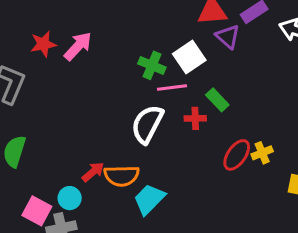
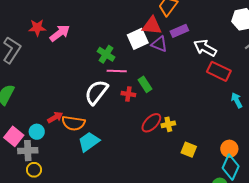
purple triangle: (228, 37) -> (159, 44), turned -30
white square: (189, 57) -> (138, 39), moved

